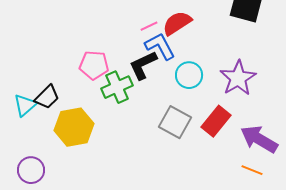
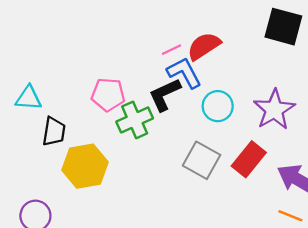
black trapezoid: (47, 97) -> (54, 131), turned -36
cyan triangle: (25, 105) -> (29, 98), moved, turned 45

